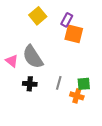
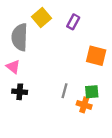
orange square: (74, 34) -> (96, 56), moved
gray semicircle: (33, 57) -> (20, 37), moved, turned 35
black cross: (30, 84) -> (20, 92), moved

